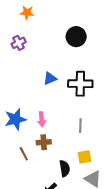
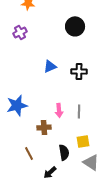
black cross: (80, 84) -> (79, 71), size x0.7
pink arrow: (42, 119) -> (59, 110), moved
brown line: (24, 154) -> (29, 153), moved

